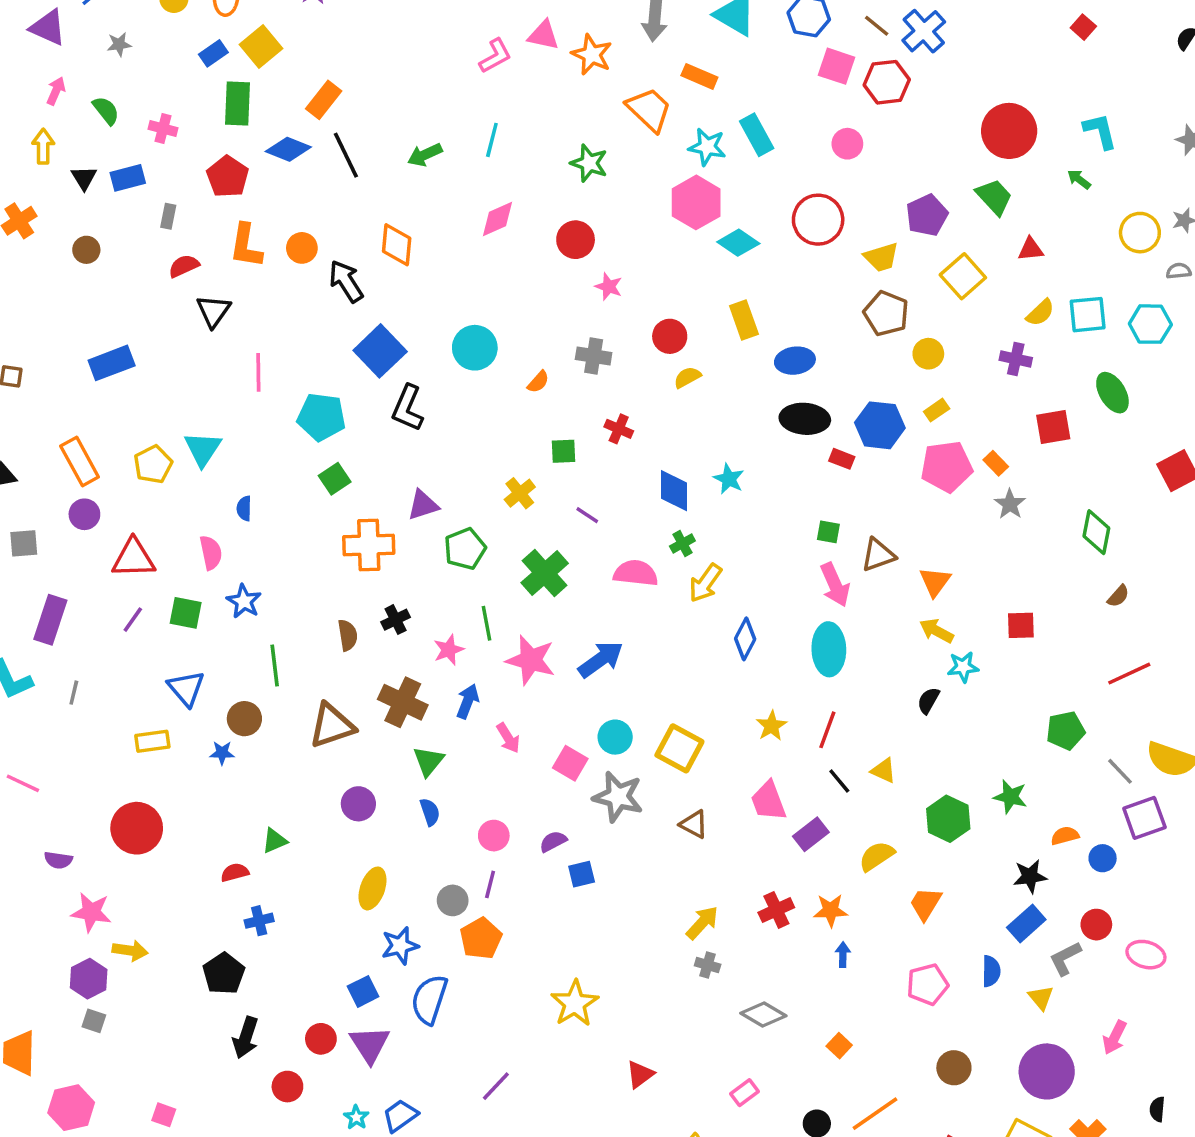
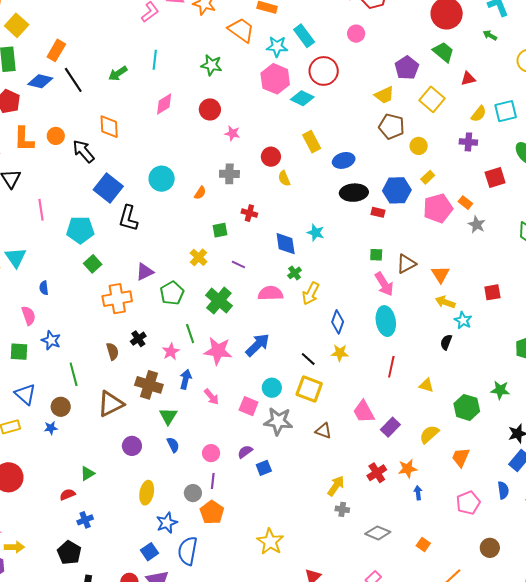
red circle: (818, 220) -> (324, 71), moved
yellow semicircle: (687, 377) -> (284, 178), turned -77
cyan star: (963, 667) -> (463, 320), turned -30
yellow star: (771, 726) -> (340, 353), moved, turned -30
black line: (839, 781) -> (308, 359), moved

